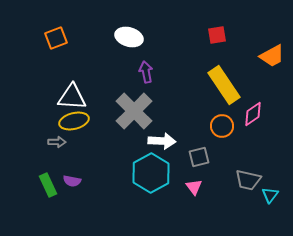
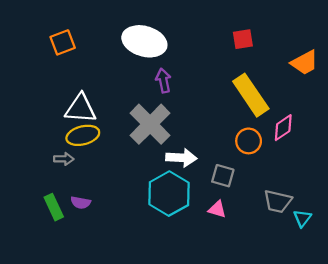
white ellipse: (129, 37) -> (144, 41), size x1.4
gray square: (199, 157) -> (223, 176), turned 30
pink triangle: (194, 187) -> (217, 209), turned -36

